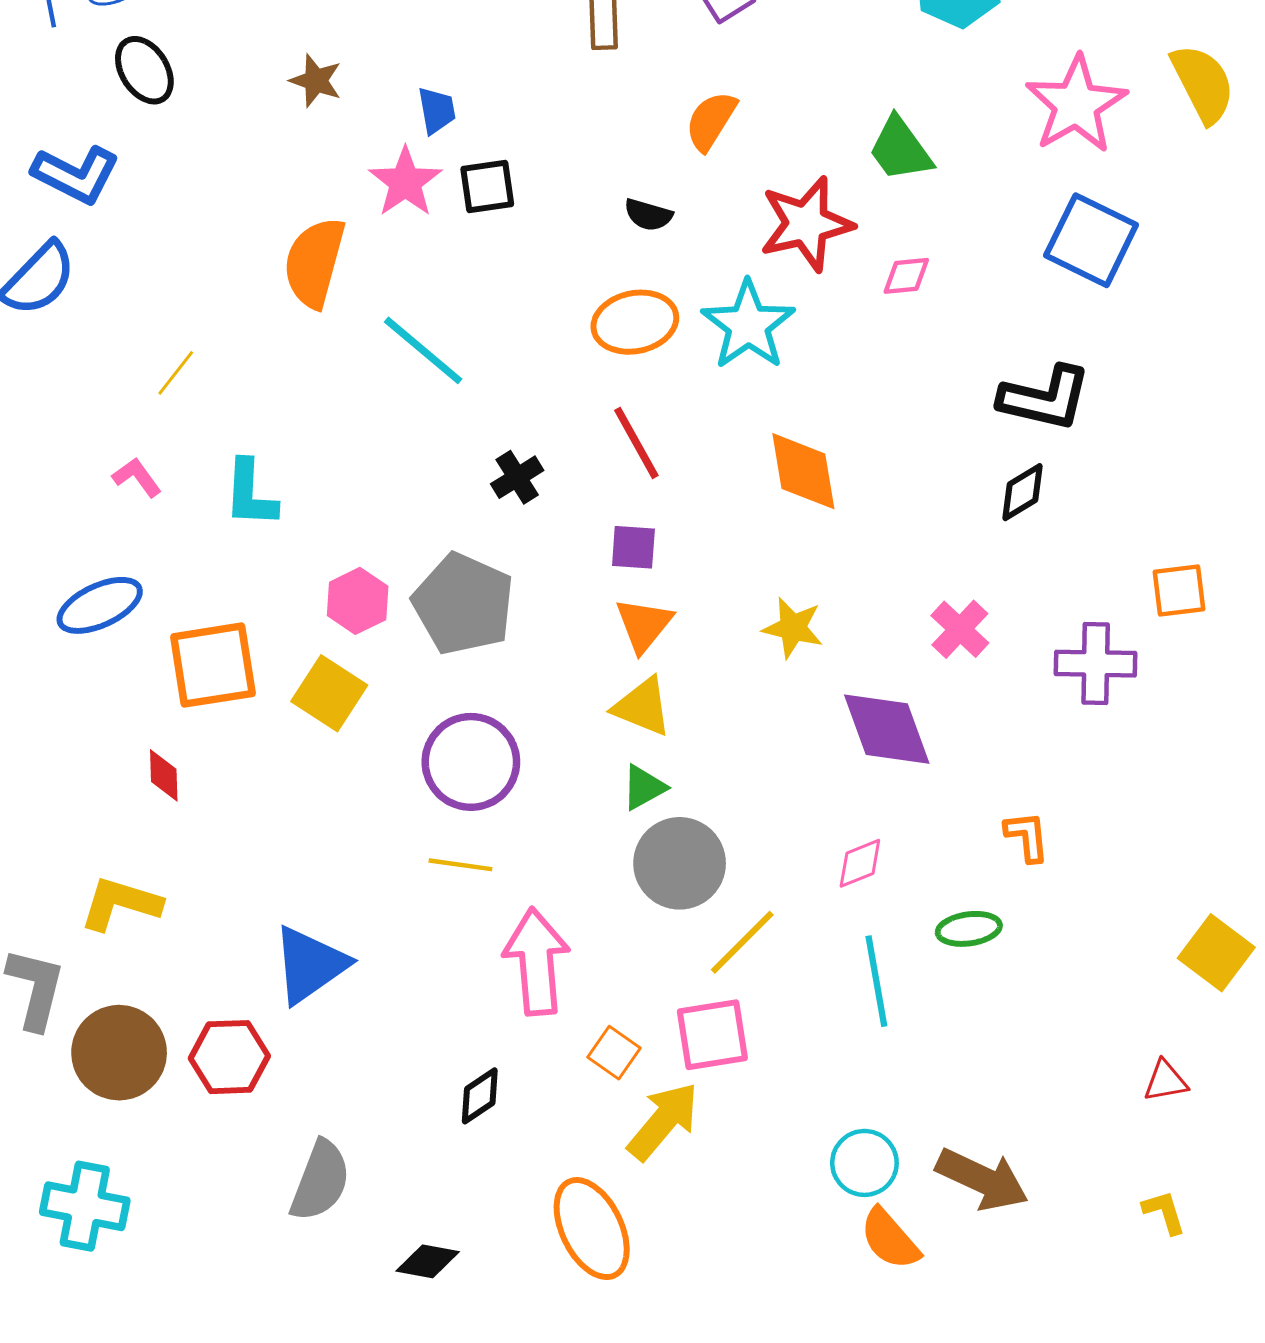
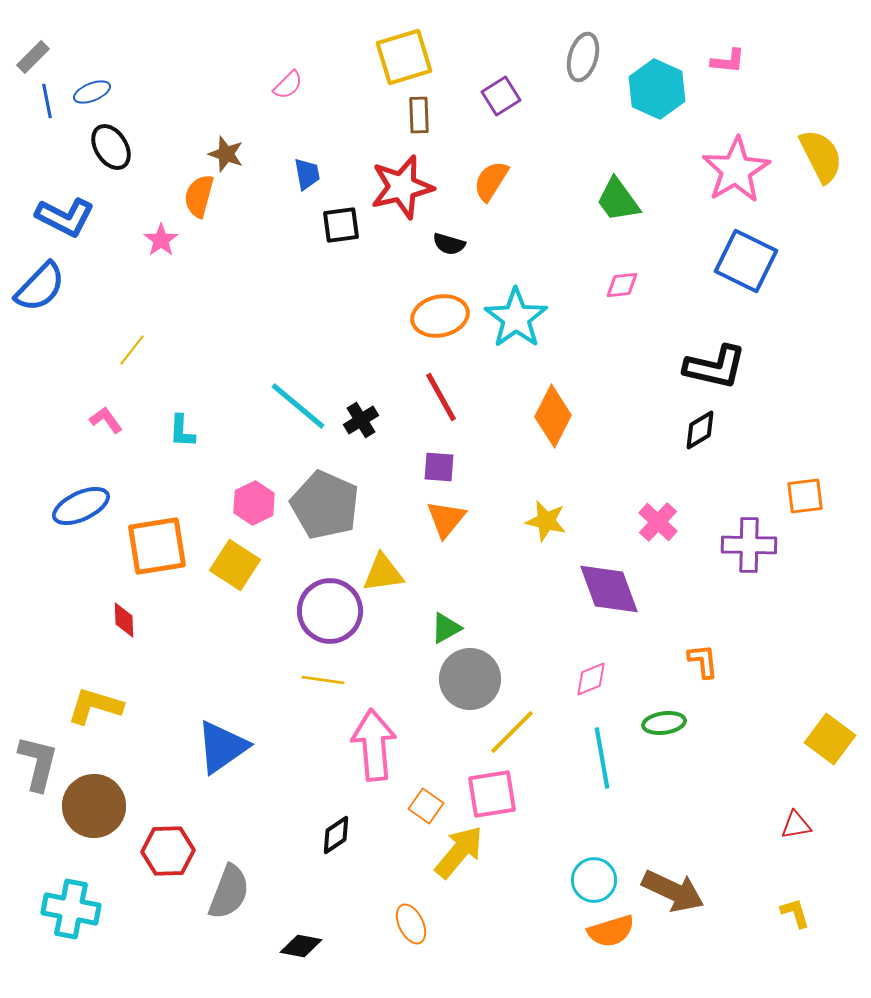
pink star: (405, 182) -> (161, 240), moved, size x0.7
red star: (806, 224) -> (402, 187), moved
orange semicircle: (314, 263) -> (199, 196), moved, size x0.7
cyan line: (423, 350) -> (298, 406), moved
orange diamond: (803, 471) -> (553, 416), turned 36
cyan L-shape: (250, 494) -> (182, 431), size x0.7
yellow triangle: (642, 707) -> (383, 573), moved, turned -30
red hexagon: (229, 1057) -> (168, 851), moved
orange ellipse: (592, 1229) -> (411, 924), size x0.6
orange semicircle: (890, 1239) -> (611, 931), turned -66

